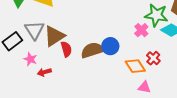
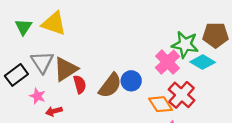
pink cross: (141, 30) -> (167, 62), size x1.5
brown semicircle: (92, 50) -> (110, 85), turned 145
red cross: (153, 58) -> (182, 95), size x1.6

